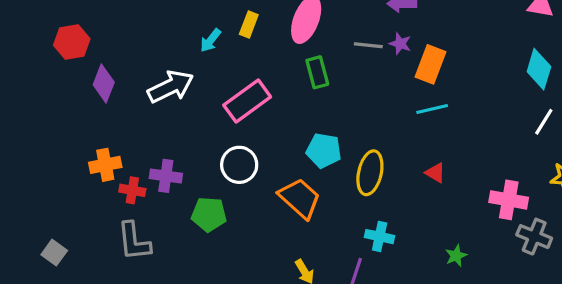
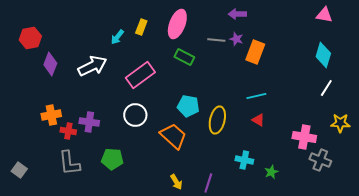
green rectangle: (317, 72) -> (184, 57), turned -48
cyan line: (432, 109) -> (256, 96), moved
green pentagon: (209, 214) -> (112, 159), moved
cyan cross: (380, 237) -> (244, 160), moved

